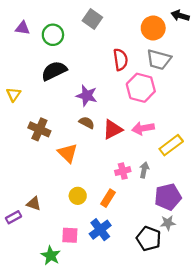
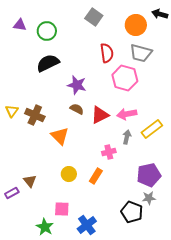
gray square: (92, 19) -> (94, 17), moved
yellow triangle: (14, 94) -> (12, 111), moved
gray arrow: (144, 170) -> (127, 137), moved
brown triangle: (34, 204) -> (30, 181), turned 32
blue cross: (100, 230) -> (87, 225), moved

